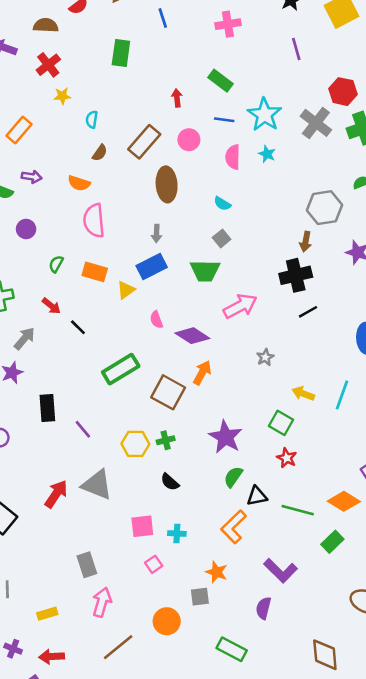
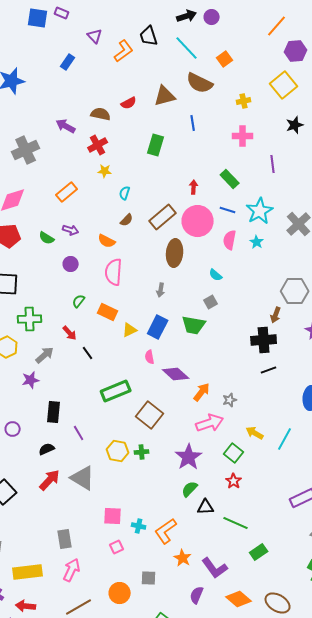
purple line: (296, 49) -> (273, 164), moved
pink circle: (189, 140) -> (198, 221), size x1.8
purple circle: (26, 229) -> (71, 264), moved
blue rectangle: (152, 266) -> (158, 327), moved, turned -45
pink arrow: (240, 306) -> (210, 423), moved
orange arrow: (202, 373) -> (202, 392), moved
black semicircle: (170, 482) -> (47, 449), moved, turned 105
orange diamond: (344, 501) -> (239, 599), moved
orange L-shape: (234, 527) -> (166, 531), moved
orange star: (217, 572) -> (183, 558), moved
yellow rectangle: (47, 614) -> (28, 572), size x1.8

